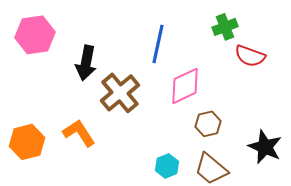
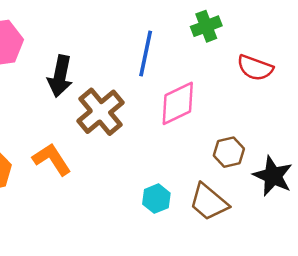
green cross: (225, 27) -> (206, 26), moved
brown hexagon: (208, 124) -> (229, 152), moved

